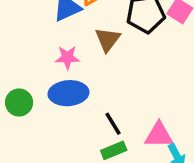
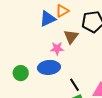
pink star: (67, 57) -> (57, 48), moved

